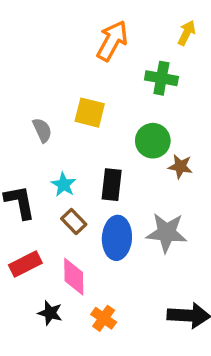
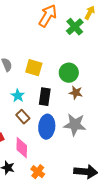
green cross: (161, 78) -> (75, 27), moved, turned 36
yellow square: (90, 113) -> (34, 68), moved
brown star: (180, 166) -> (76, 93), moved

